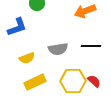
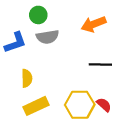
gray semicircle: (58, 49) -> (47, 37), moved
yellow semicircle: (27, 58) -> (27, 78), turned -70

